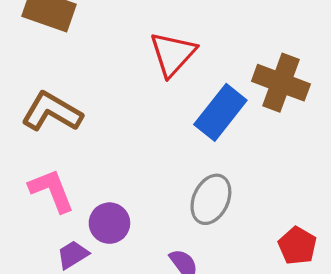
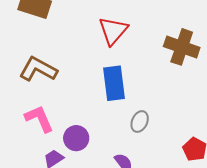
blue rectangle: (220, 112) -> (114, 83), moved, turned -44
gray ellipse: (211, 199) -> (140, 122), size x0.7

